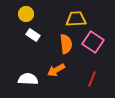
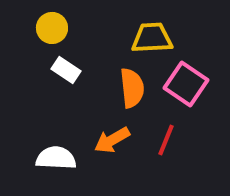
red line: (92, 79) -> (166, 140), moved

